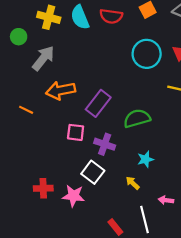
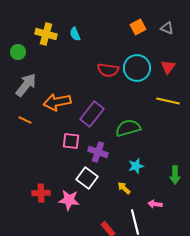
red semicircle: (111, 16) -> (108, 70), moved
cyan semicircle: (80, 17) -> (75, 34), size x0.6
gray arrow: (43, 58) -> (26, 85), moved

